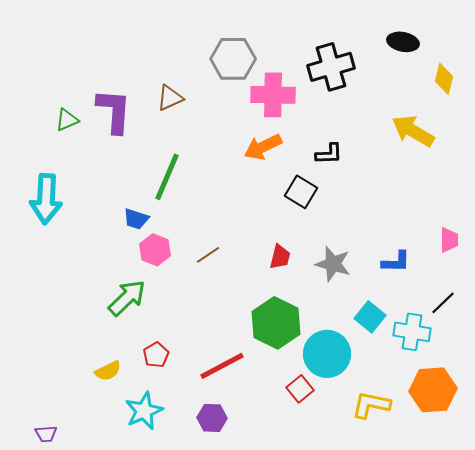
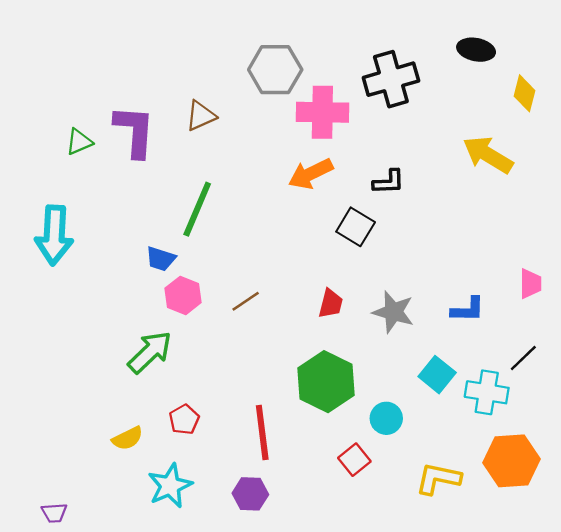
cyan circle: (327, 354) -> (386, 418), size x0.6
red line: (222, 366) -> (262, 432), turned -69

